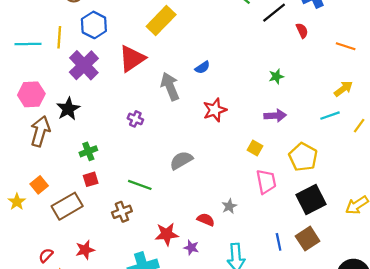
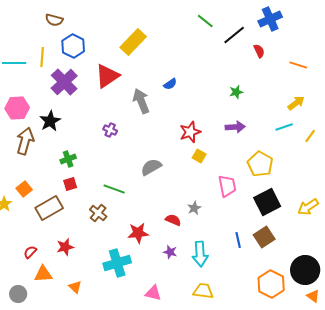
red star: (215, 110) -> (190, 132), moved
yellow square: (255, 148) -> (199, 156), moved
brown cross: (122, 212) -> (98, 213), turned -30
purple star: (191, 248) -> (170, 252), moved

